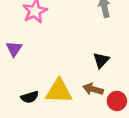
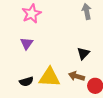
purple triangle: (14, 49) -> (27, 43), moved

